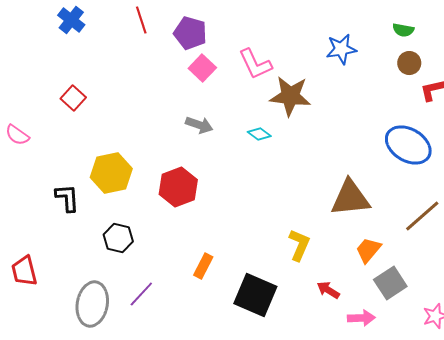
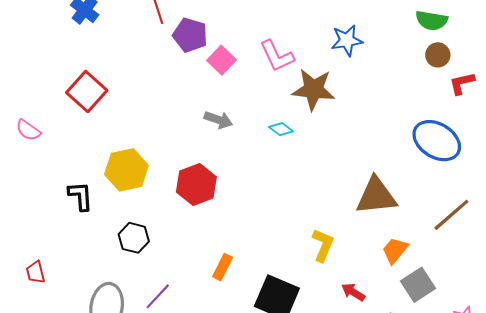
green semicircle: (403, 30) -> (432, 20), size x1.4
purple pentagon: (190, 33) -> (190, 35), moved
blue star: (341, 49) -> (347, 40), moved
red square: (73, 98) -> (87, 92), size x1.5
red trapezoid: (24, 271) -> (36, 272), size x0.7

